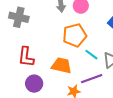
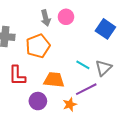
orange pentagon: (75, 35) -> (38, 46), moved
purple circle: (34, 84) -> (38, 101), moved

